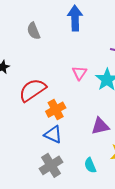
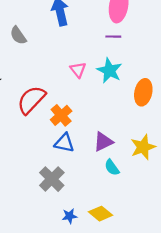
purple triangle: (100, 126) -> (103, 142), moved
gray cross: (51, 165) -> (52, 179), moved

